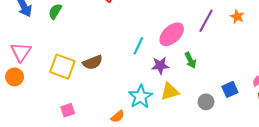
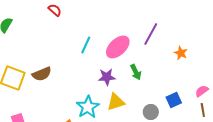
orange star: (237, 17) -> (181, 53), moved
cyan line: (138, 46) -> (86, 45), moved

